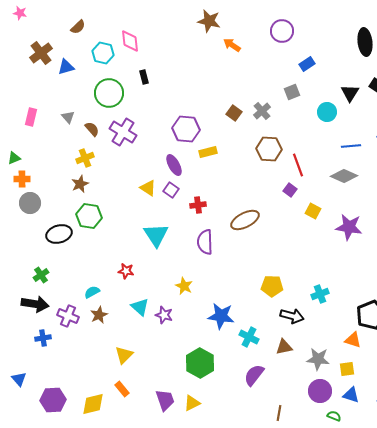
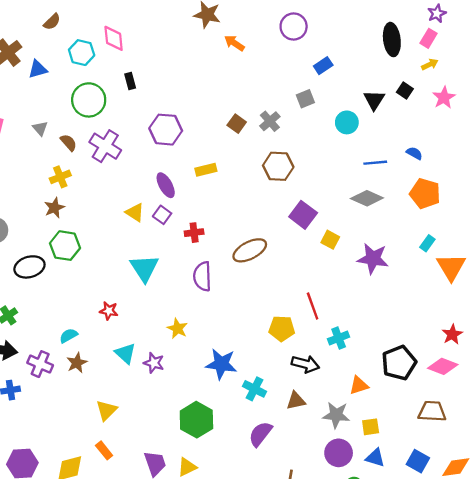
purple hexagon: (186, 129) -> (166, 130), moved
red line: (298, 165) -> (313, 306), moved
purple square: (290, 190) -> (303, 215), size x1.6
orange triangle: (353, 340) -> (359, 385), moved, turned -36

